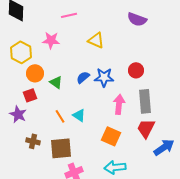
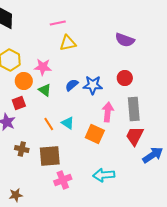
purple semicircle: (137, 19) -> (125, 40), moved
pink star: (51, 40) -> (43, 67), moved
yellow triangle: (96, 40) -> (68, 43), moved, turned -36
orange square: (111, 136) -> (95, 134), moved

